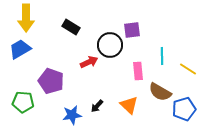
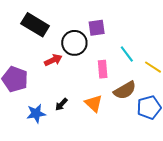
black rectangle: (71, 27) -> (35, 25), size x1.5
cyan line: (162, 56) -> (127, 54), turned -36
brown semicircle: (160, 92) -> (125, 90), turned -60

